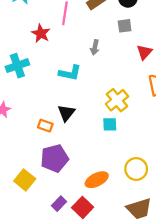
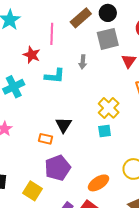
gray square: (125, 26) -> (108, 39), size x1.6
cyan L-shape: (70, 73) -> (55, 76), moved

